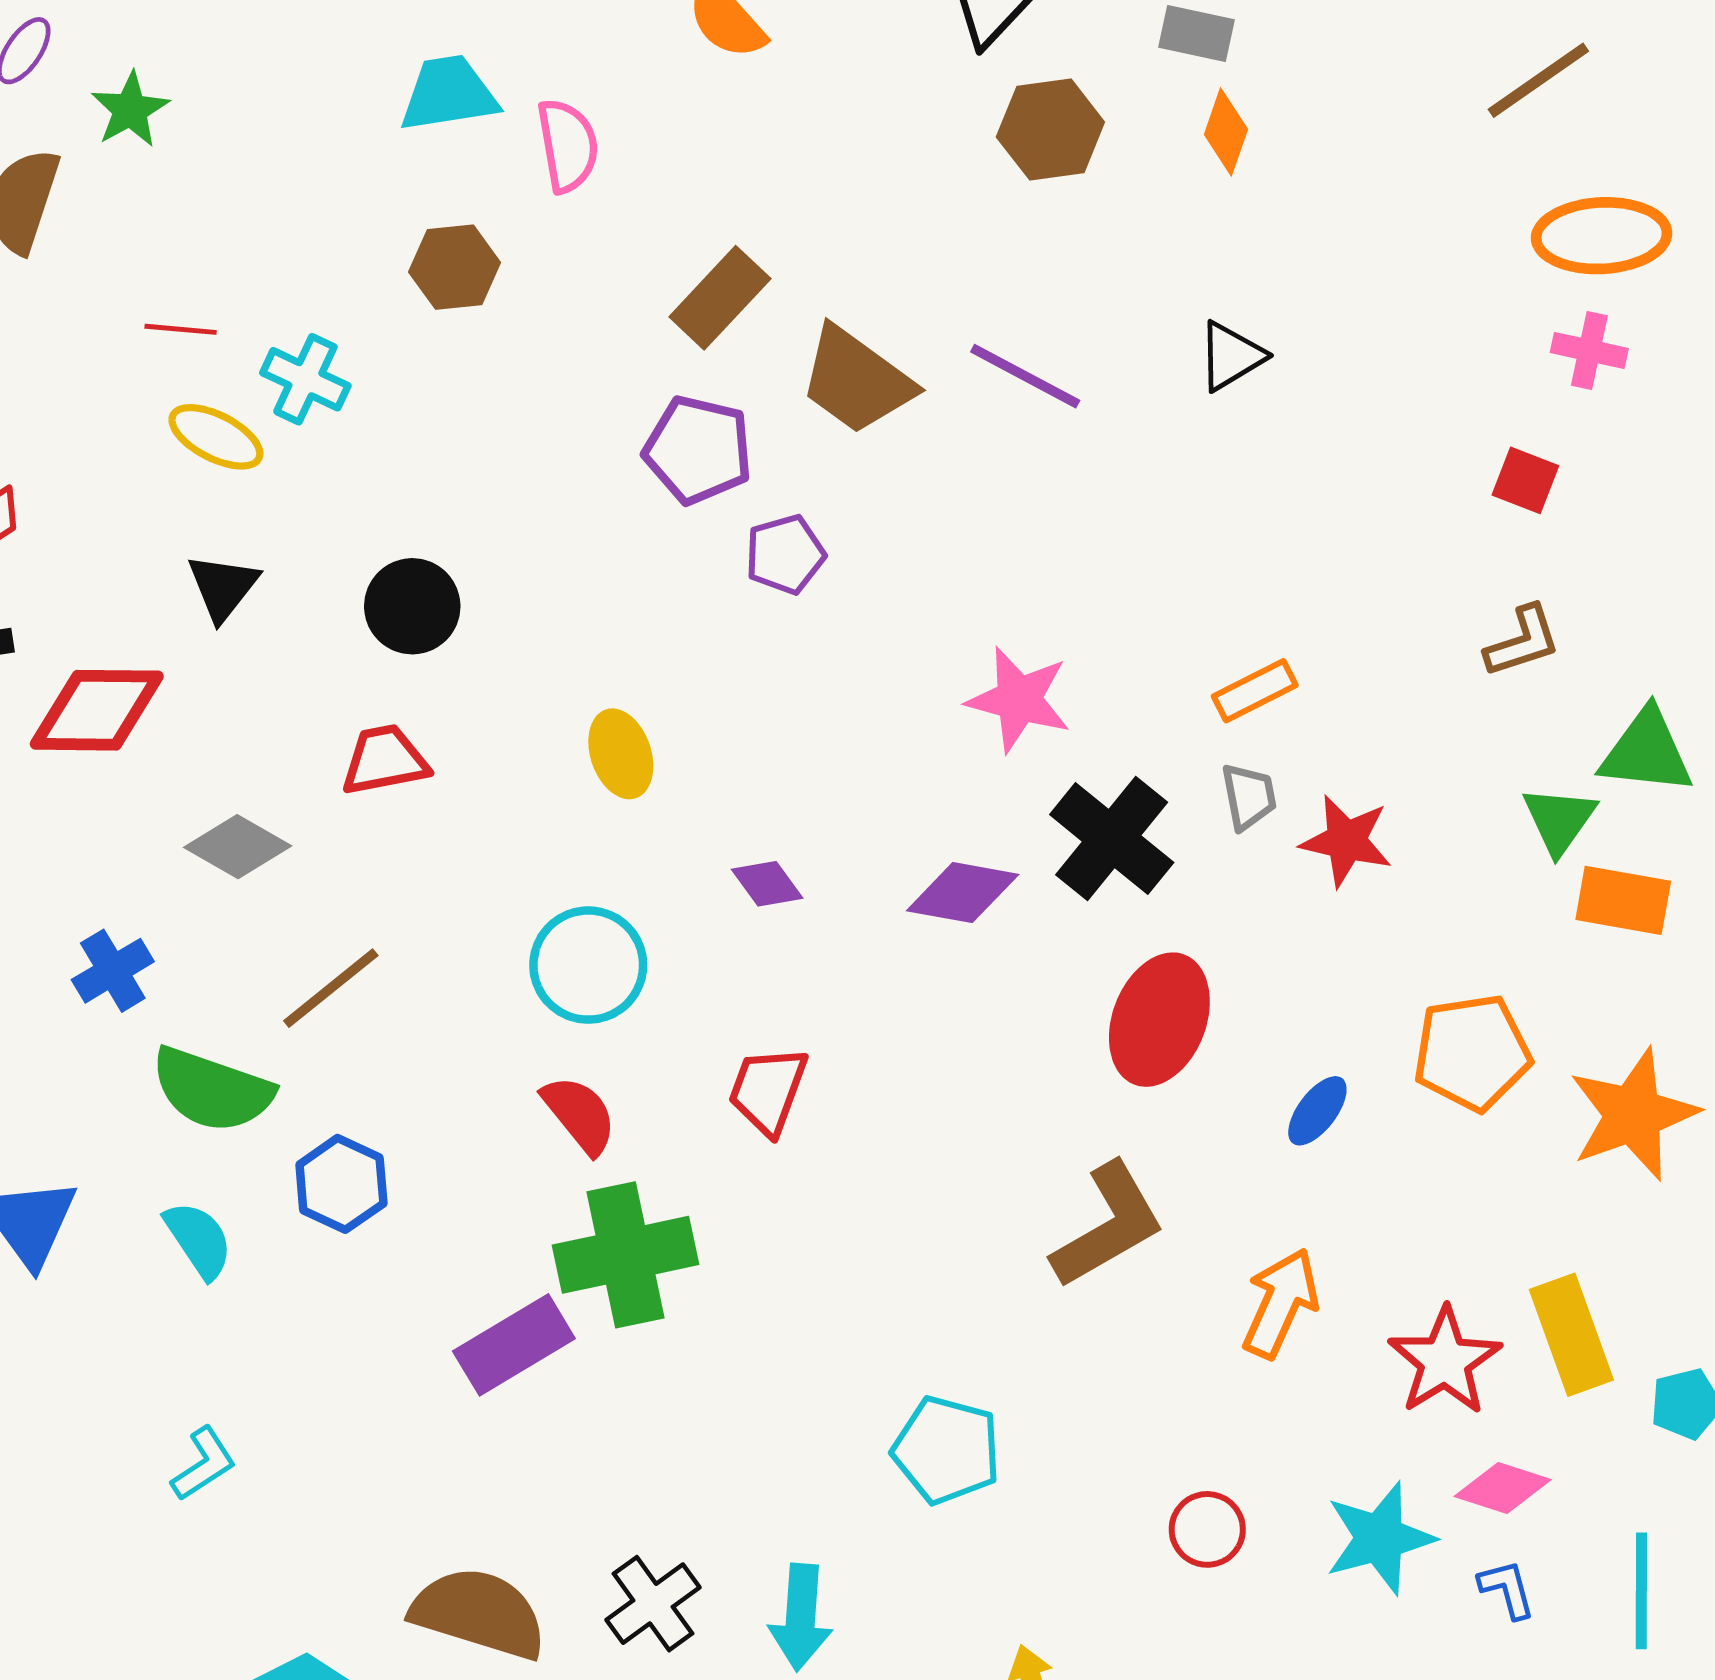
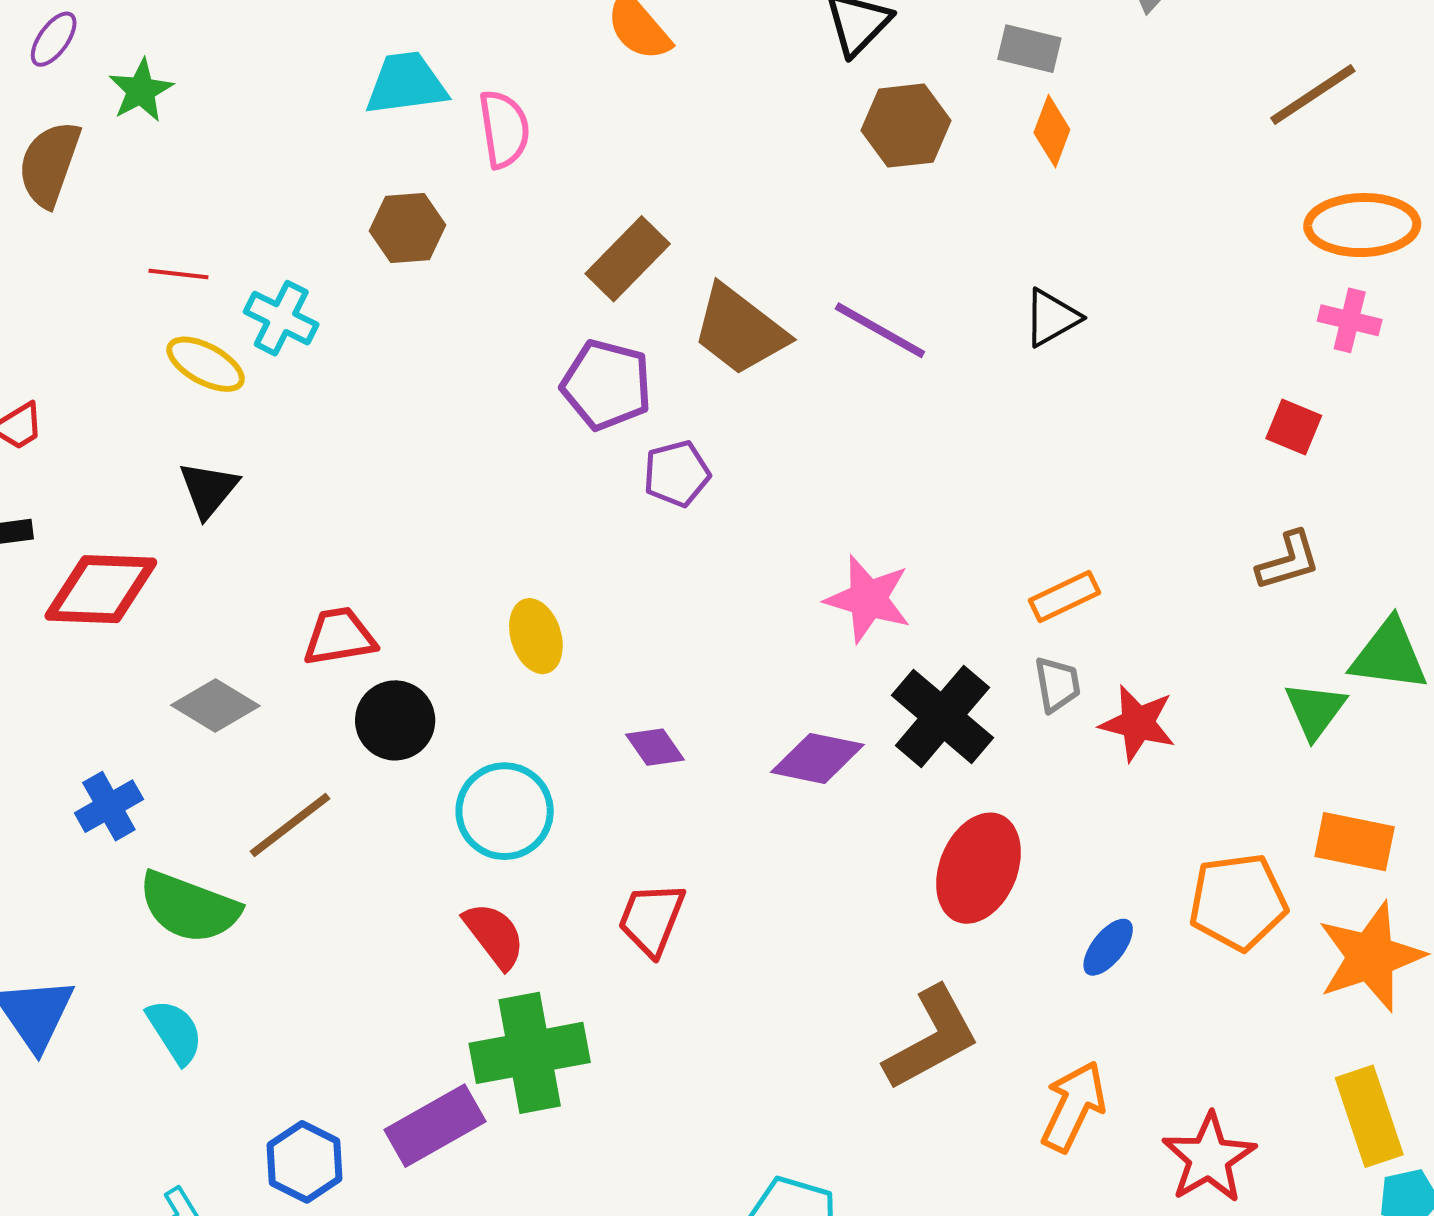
black circle: (412, 606) -> (395, 720), moved
orange rectangle: (1623, 900) -> (1355, 842), moved
blue hexagon: (341, 1184) -> (304, 1162), moved
yellow rectangle: (1571, 1335) -> (1369, 1116), moved

